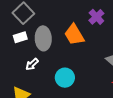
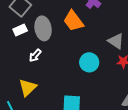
cyan circle: (65, 78) -> (89, 62), moved

